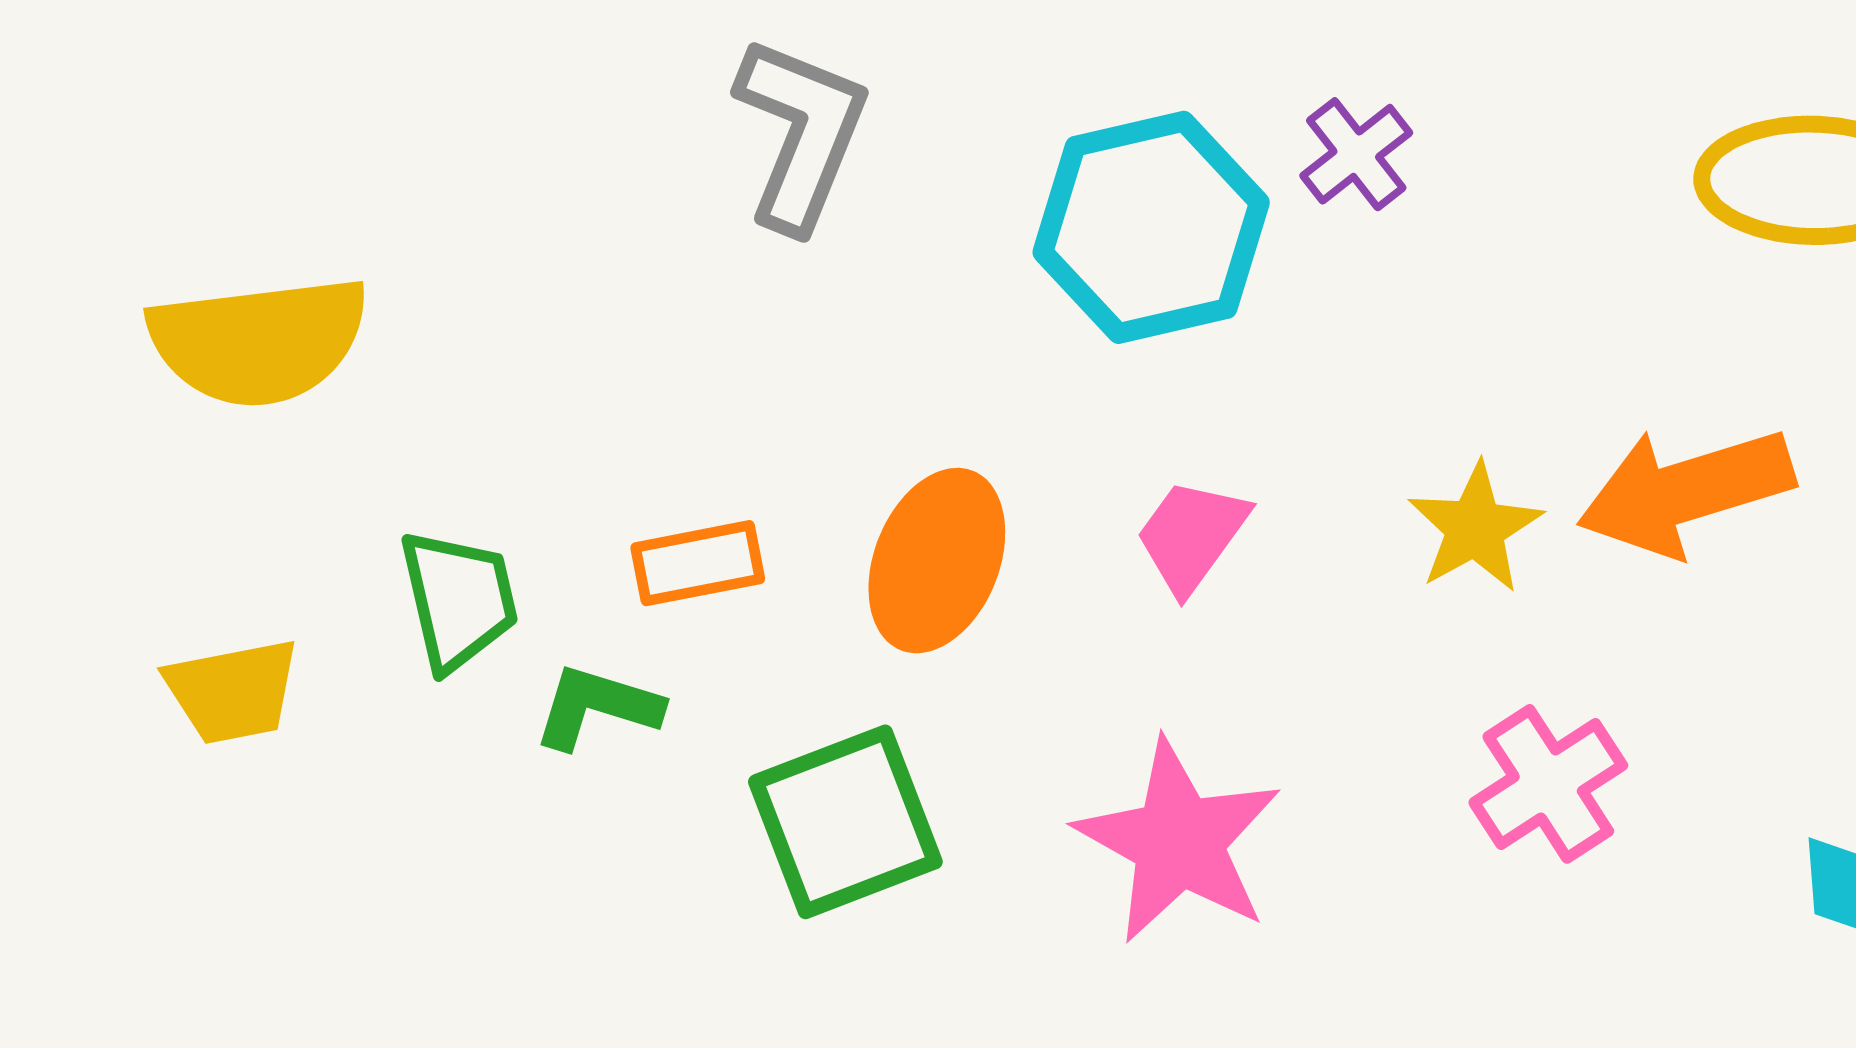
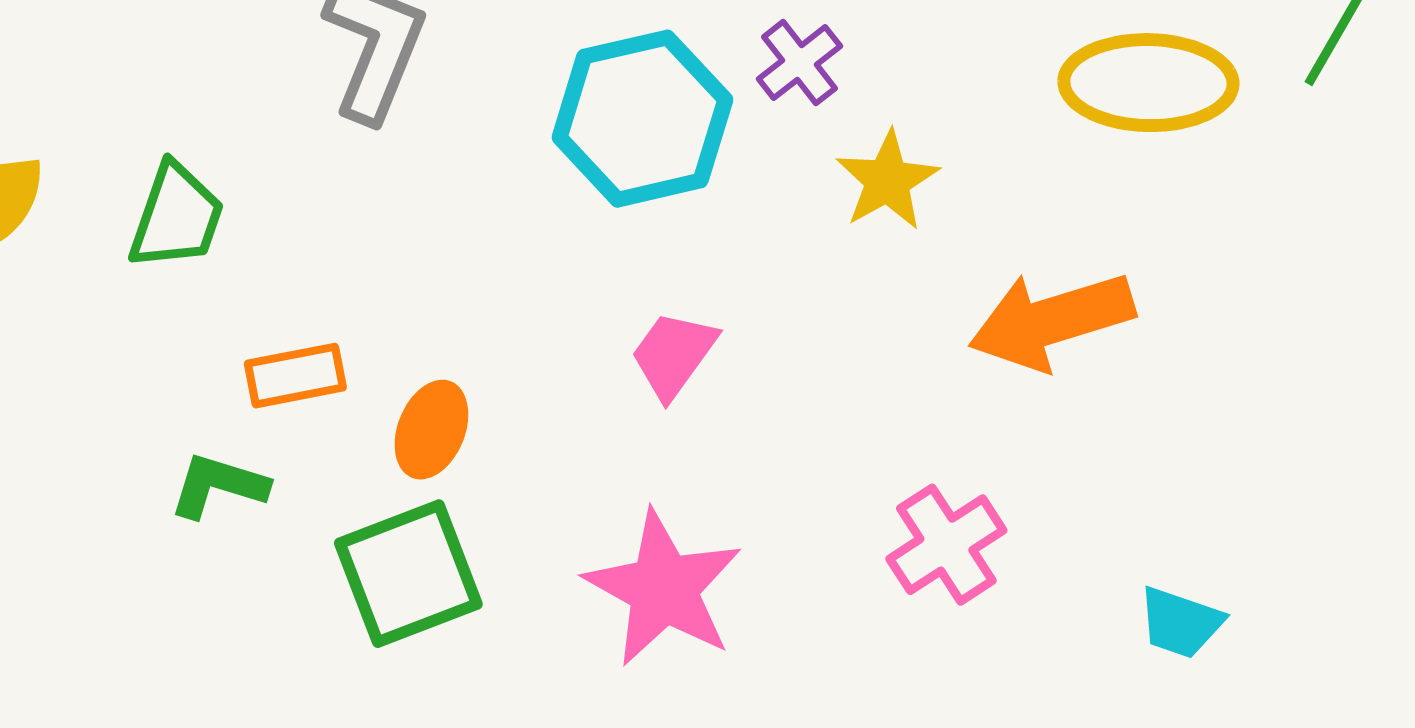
yellow star: (1475, 528) -> (887, 181), moved
orange ellipse: (937, 561) -> (431, 430), moved, size x0.7
green trapezoid: (459, 600) -> (176, 217), moved, turned 32

